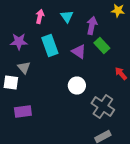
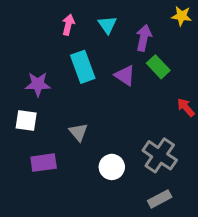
purple star: (19, 42) -> (38, 84), moved
gray triangle: (24, 68) -> (78, 132), moved
white circle: (77, 86) -> (112, 167), moved

